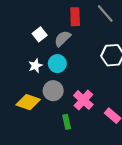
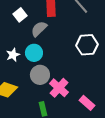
white square: (40, 34) -> (20, 15), moved
gray circle: (53, 91) -> (40, 75), moved

